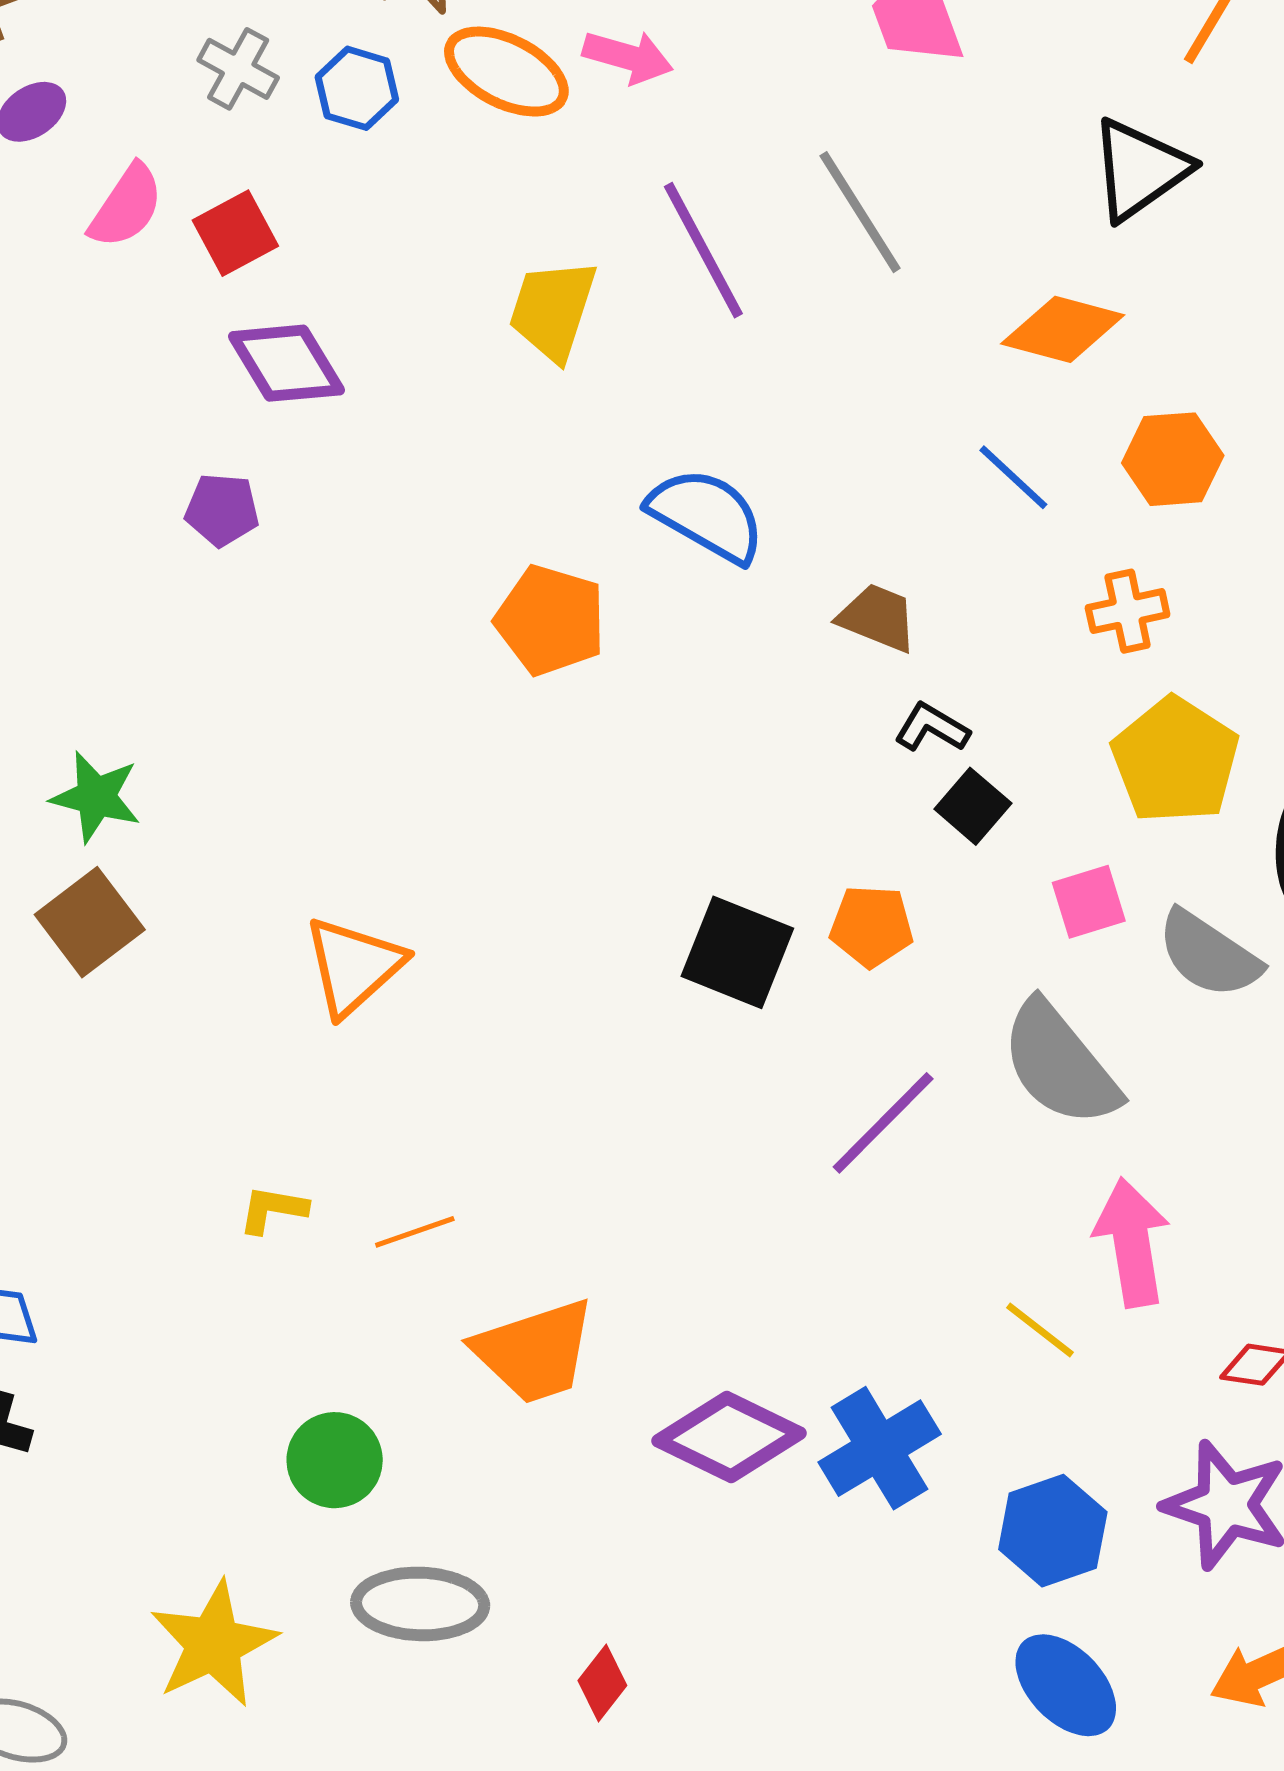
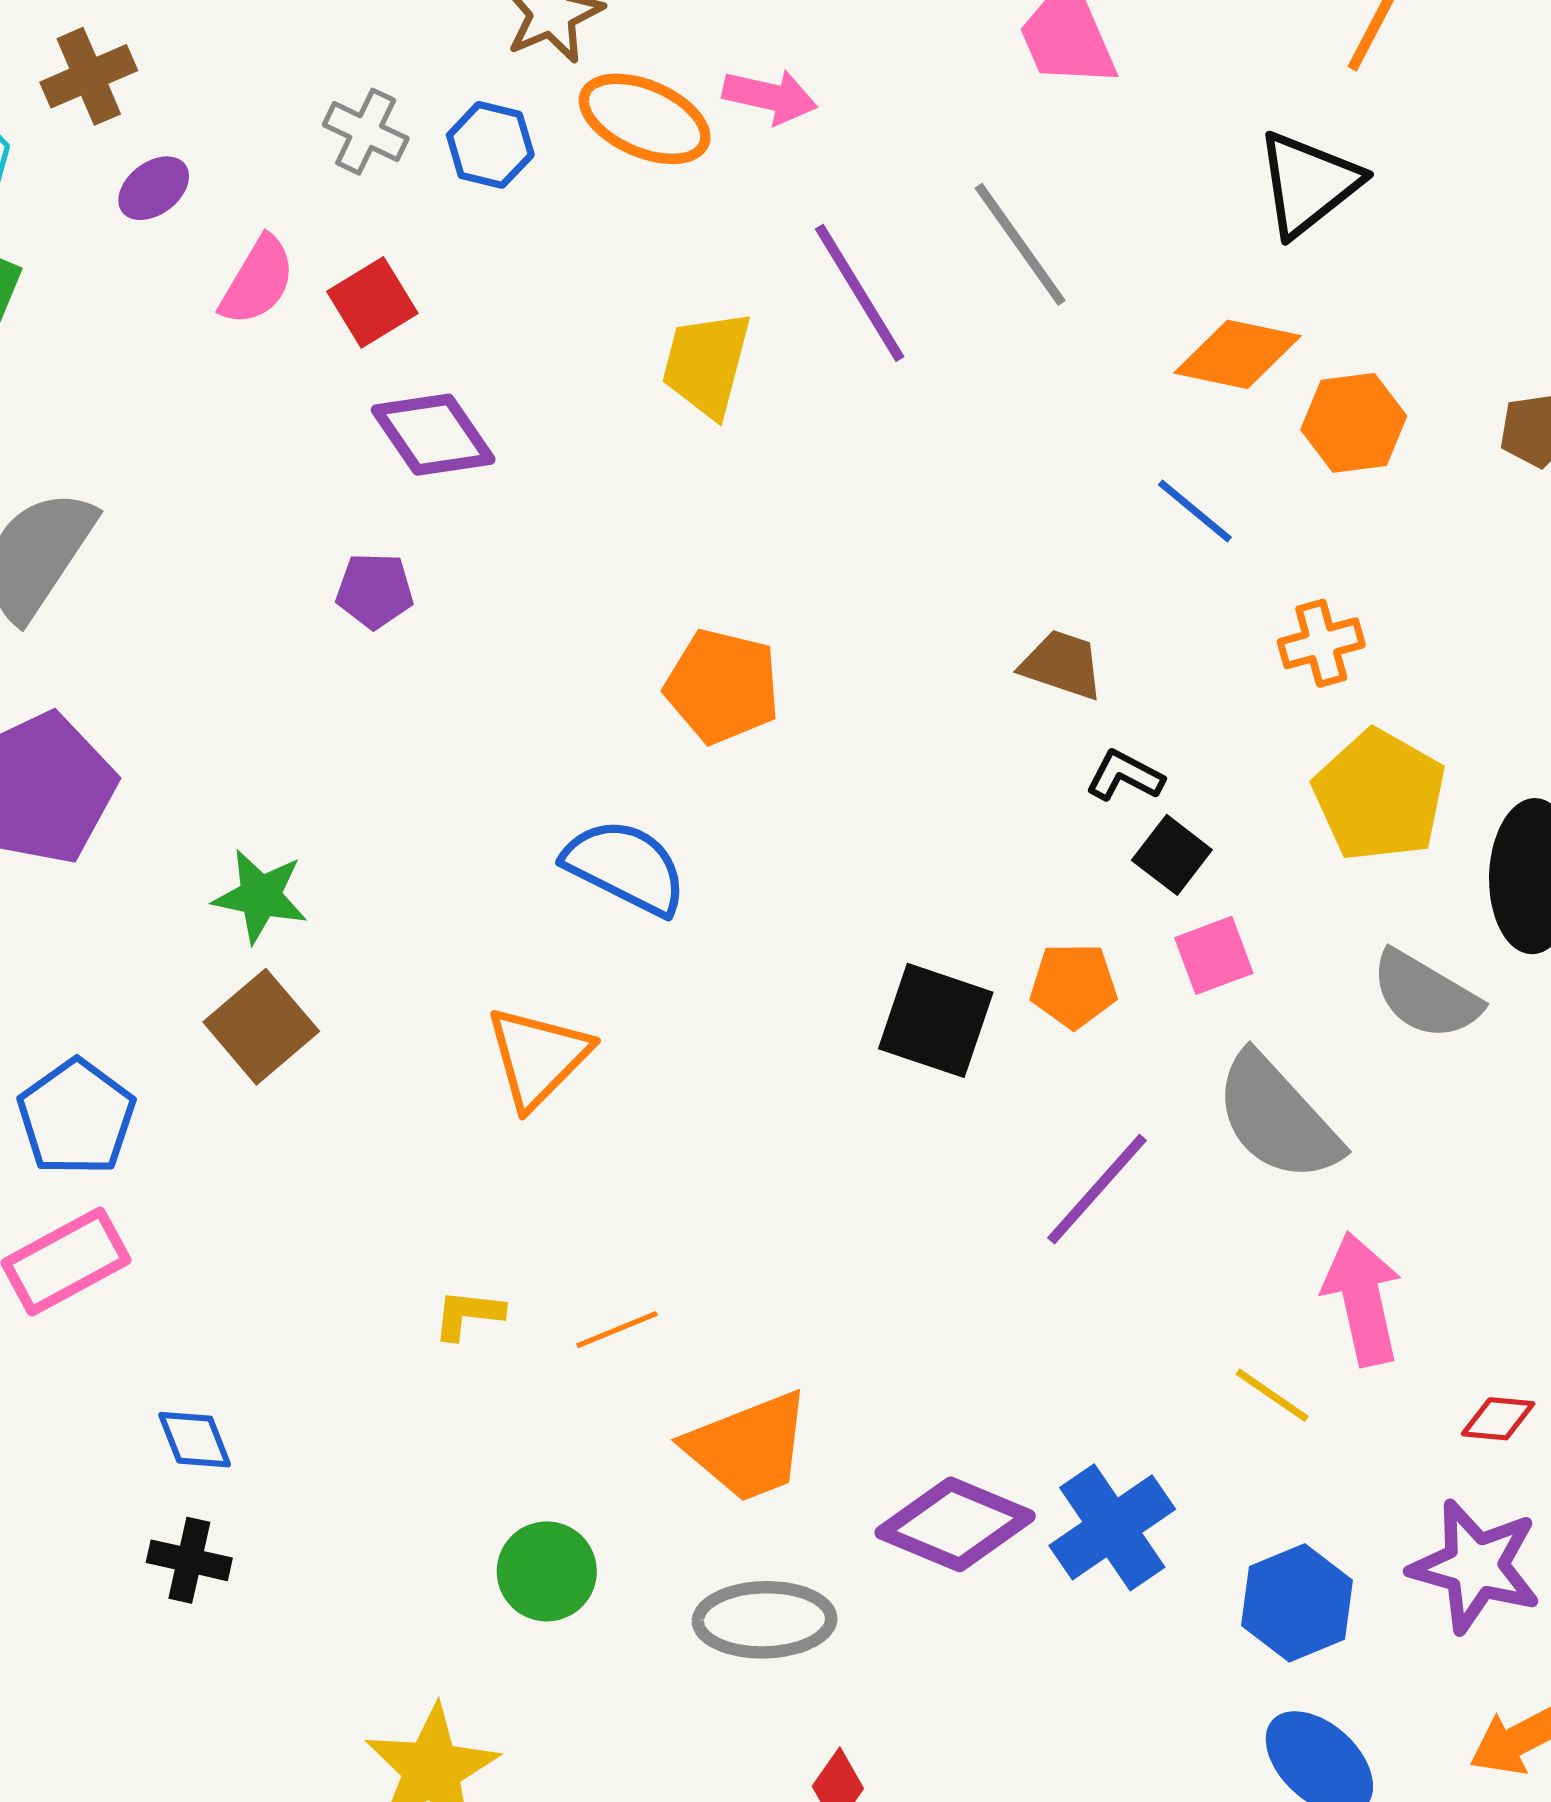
orange hexagon: (1173, 459) -> (1354, 423), moved
blue semicircle: (707, 515) -> (625, 867), moved
pink square: (1089, 902) -> (1214, 955), moved
gray ellipse: (420, 1604) -> (765, 1620), moved

